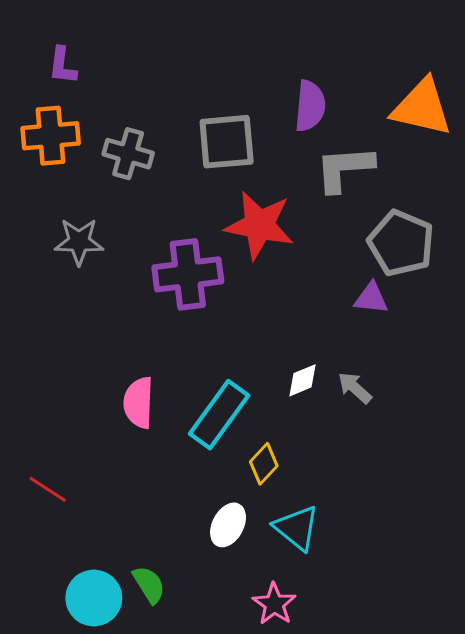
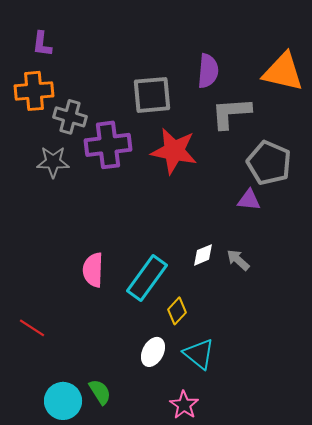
gray cross: (128, 154) -> (70, 117), moved
purple cross: (188, 274) -> (108, 145), moved

